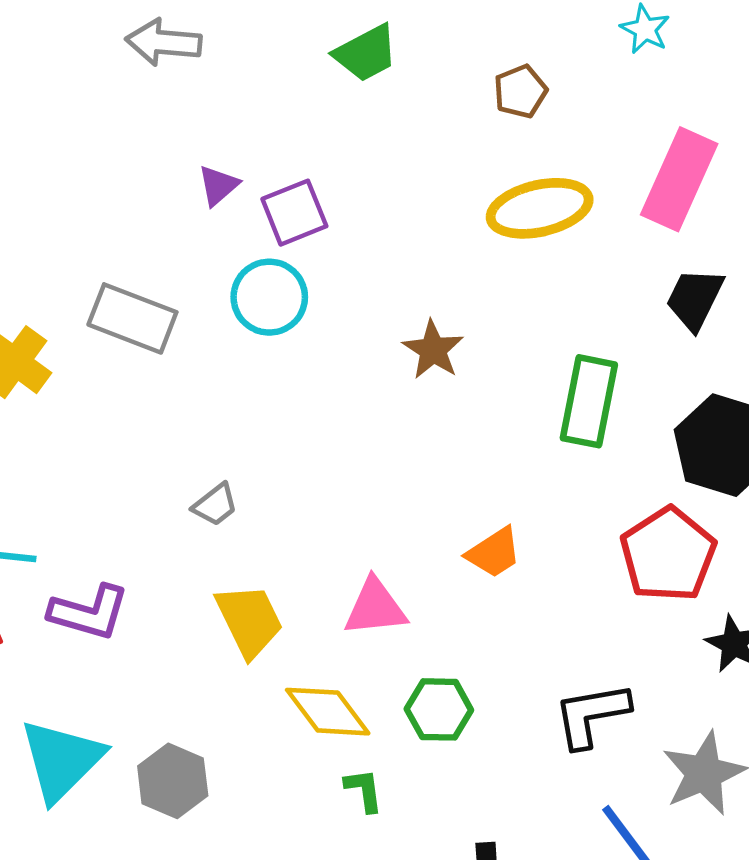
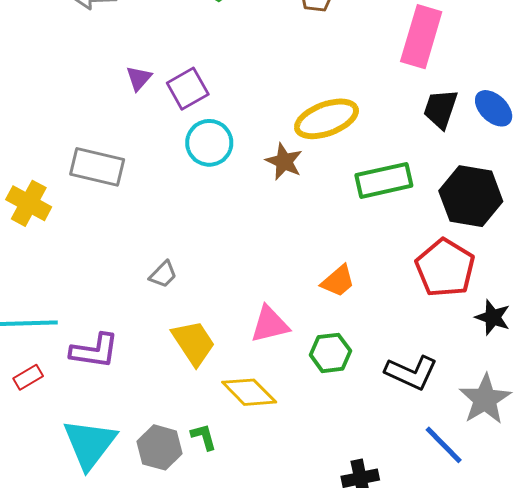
yellow ellipse: (540, 208) -> (326, 119), moved
cyan circle: (269, 297) -> (209, 143), moved
green rectangle: (589, 401) -> (384, 180), turned 74
green hexagon: (439, 709) -> (330, 353), moved
black L-shape: (592, 715) -> (411, 373), turned -138
green L-shape: (364, 790) -> (204, 437), moved

